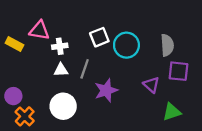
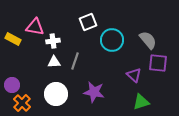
white square: (99, 37) -> (88, 22), moved
gray semicircle: (167, 45) -> (148, 40), turned -36
purple star: (106, 90) -> (94, 92), moved, turned 30
green triangle: (172, 112) -> (141, 102), moved

